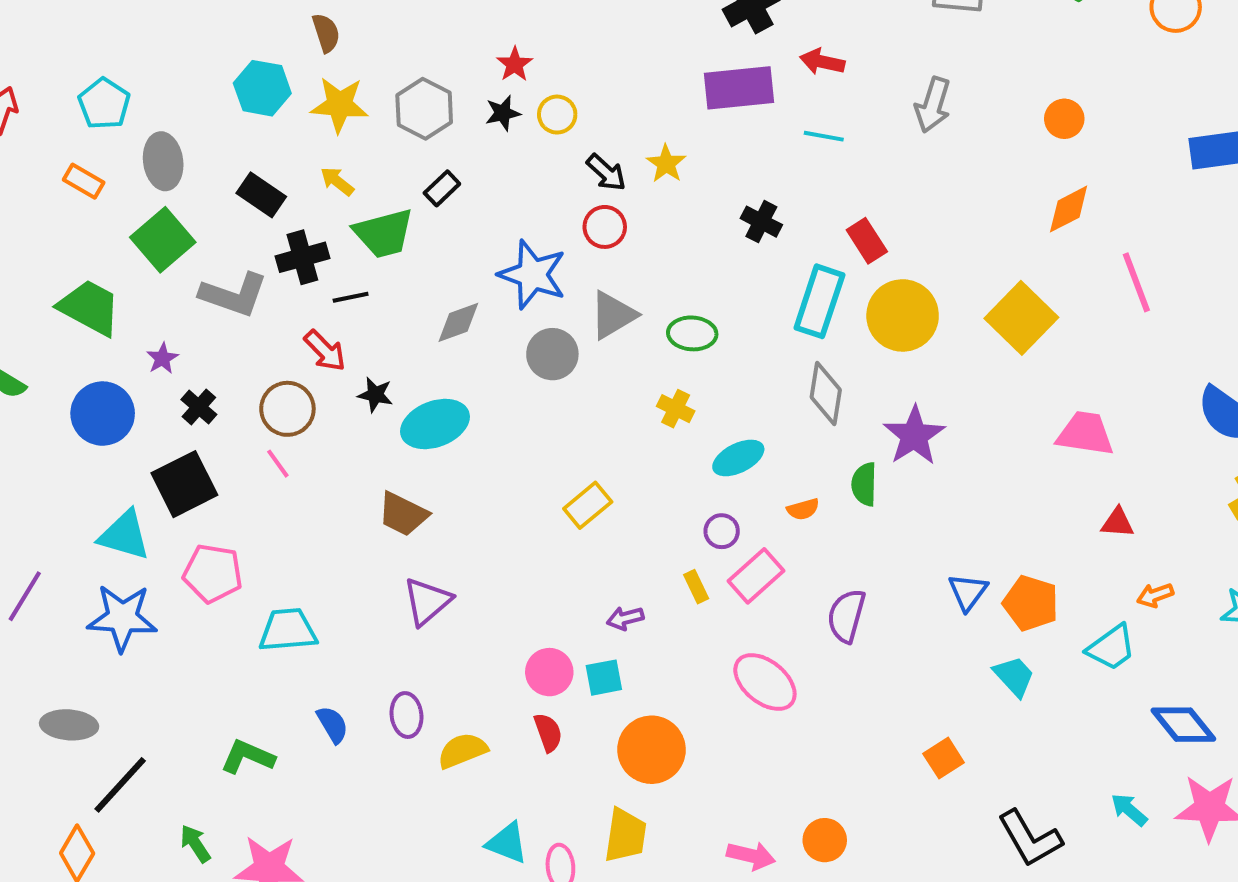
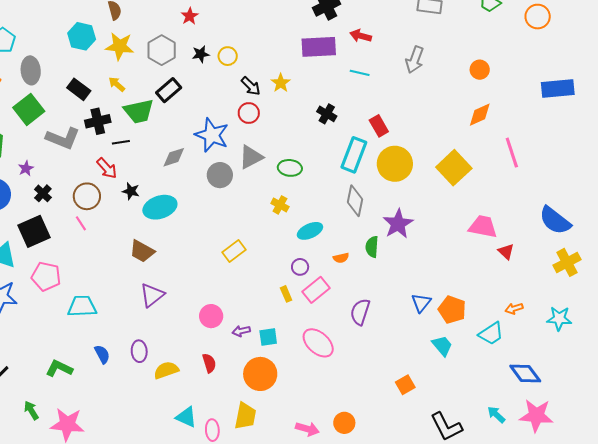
red star: (515, 64) -> (190, 16), moved
black rectangle: (442, 188) -> (169, 90), size x1.4
red triangle: (1117, 523) -> (506, 252), moved, turned 36
purple arrow: (625, 618) -> (241, 331), moved
pink circle: (549, 672) -> (211, 316), moved
cyan square: (604, 678) -> (268, 337), moved

